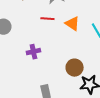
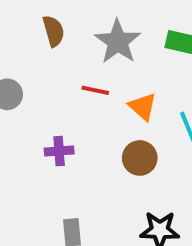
brown circle: (75, 68) -> (140, 158), moved

